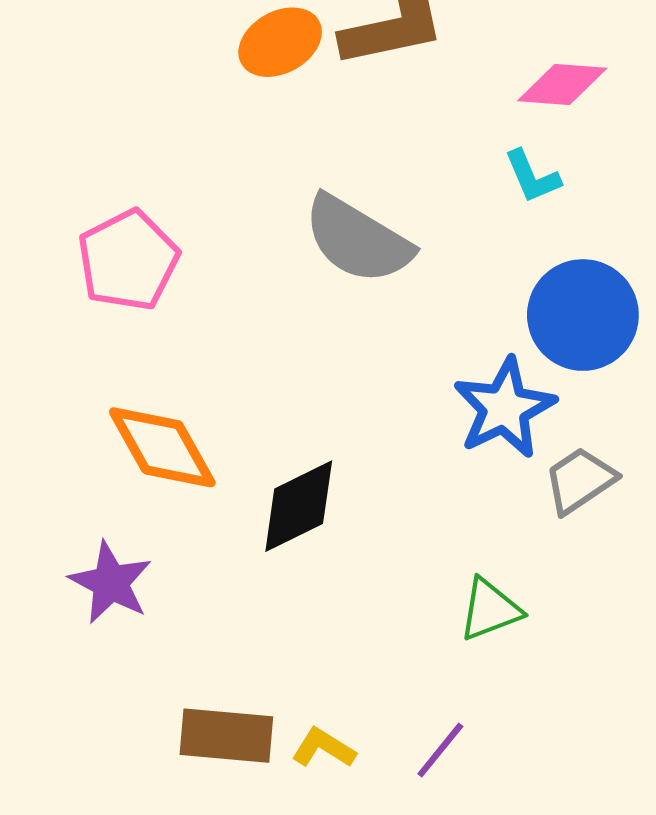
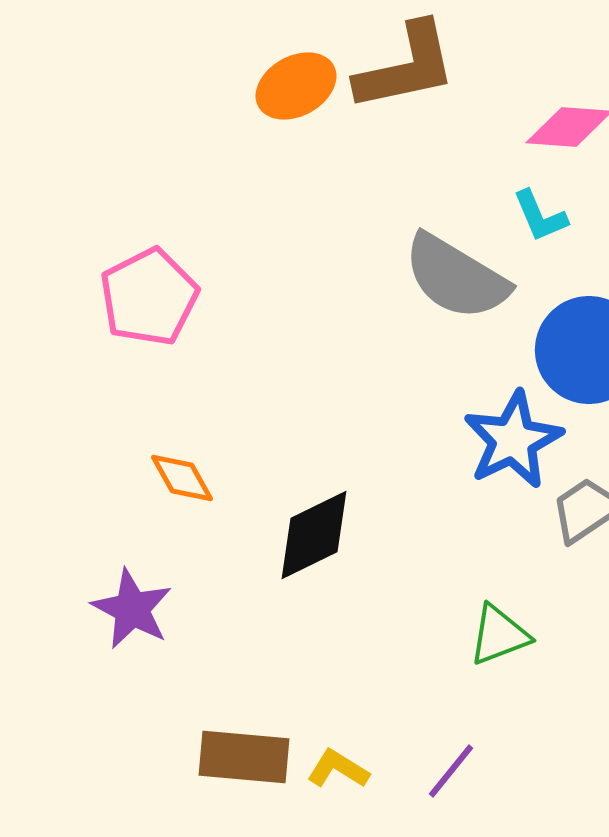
gray semicircle: (358, 240) -> (456, 277), moved
orange diamond: (162, 447) -> (182, 478), size x0.6

